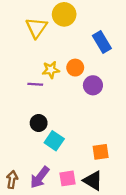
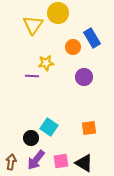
orange circle: (75, 68) -> (73, 47), moved
black circle: (39, 123) -> (31, 138), moved
orange square: (101, 152) -> (89, 128), moved

